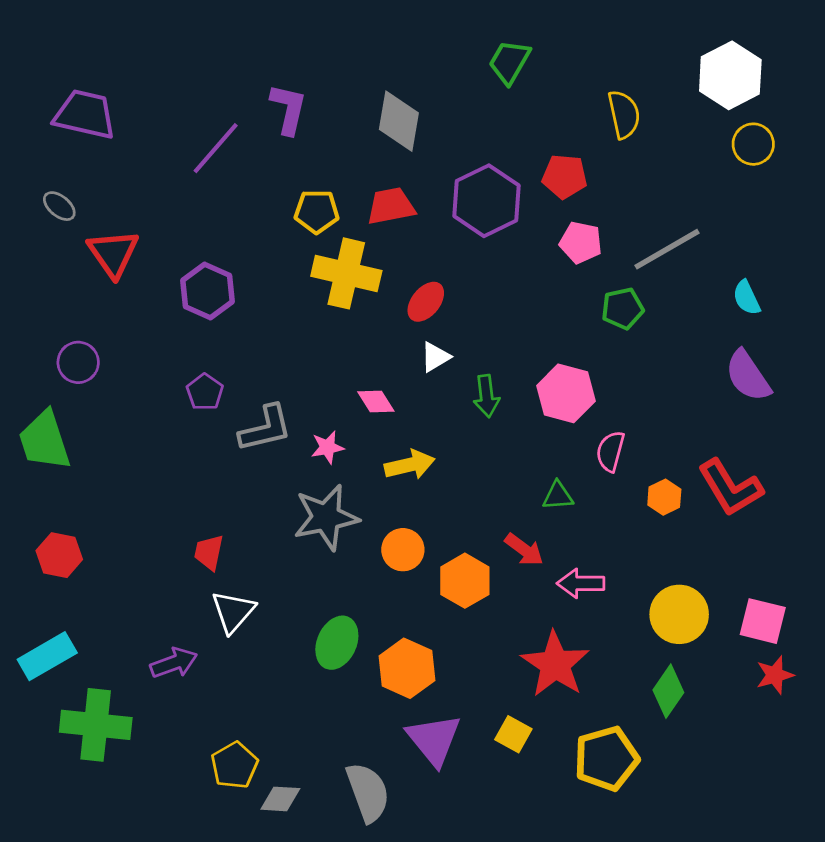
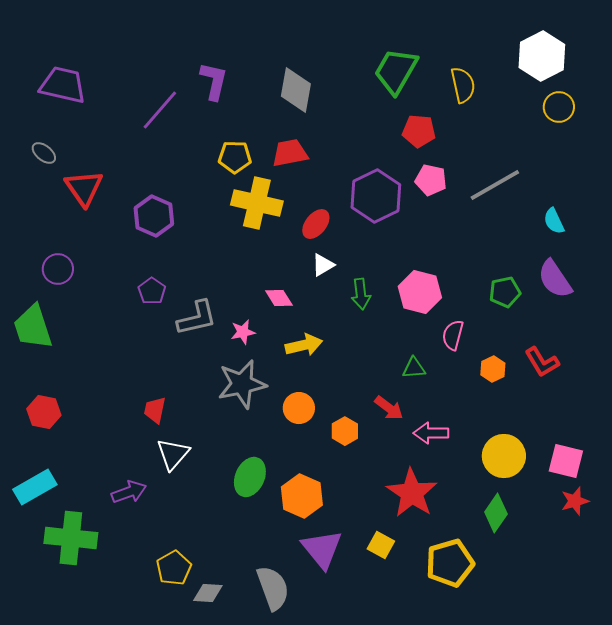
green trapezoid: (509, 62) -> (396, 71), moved, size x1.4
purple hexagon: (486, 201) -> (376, 196), moved
green pentagon: (623, 308) -> (505, 292), moved
red L-shape: (730, 488) -> (542, 362), size x0.7
orange hexagon: (465, 581) -> (345, 431), size x0.7

